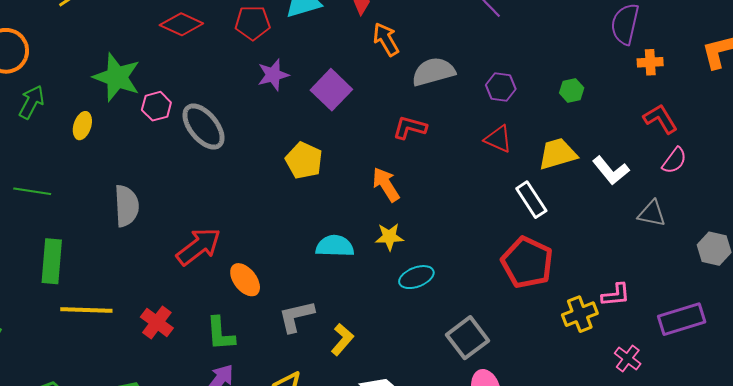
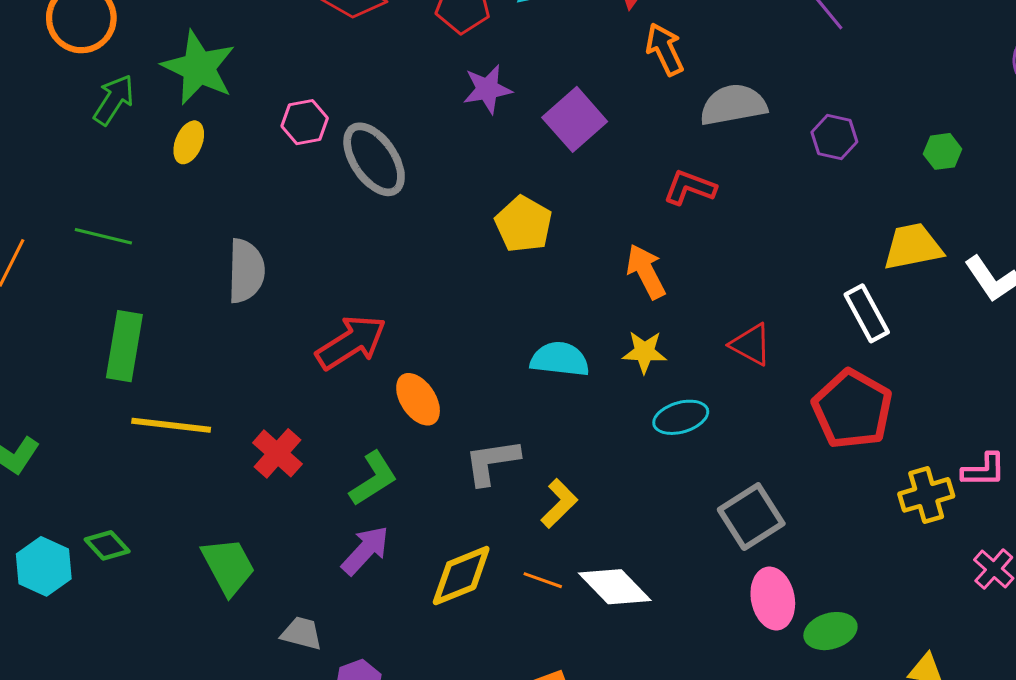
green star: (117, 77) -> (199, 68), moved
red triangle: (498, 139) -> (751, 344), moved
green L-shape: (220, 334) -> (373, 479), turned -123

